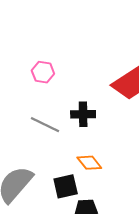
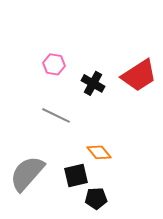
black cross: (83, 114) -> (93, 83), moved, turned 30

